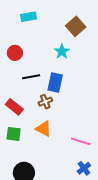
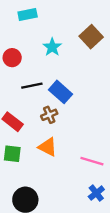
brown square: (76, 26) -> (91, 37), moved
cyan star: (62, 51) -> (52, 47), moved
blue rectangle: (55, 83) -> (60, 92), turned -60

